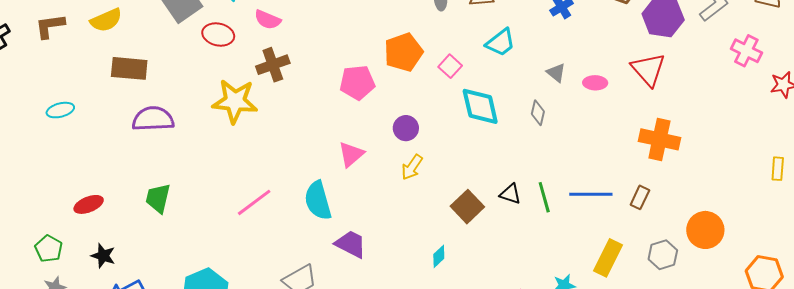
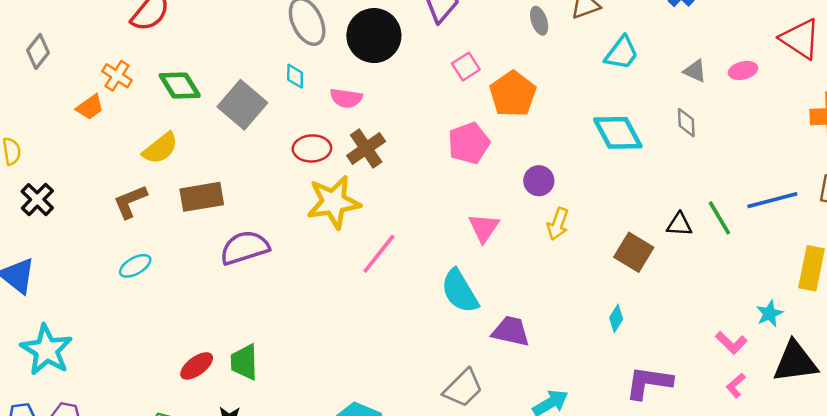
brown L-shape: (50, 26) -> (130, 202), moved
red ellipse: (218, 35) -> (312, 148), moved
pink square: (450, 66) -> (466, 67), moved, turned 30
green trapezoid: (158, 198) -> (244, 362), moved
pink line: (254, 202) -> (379, 254), moved

